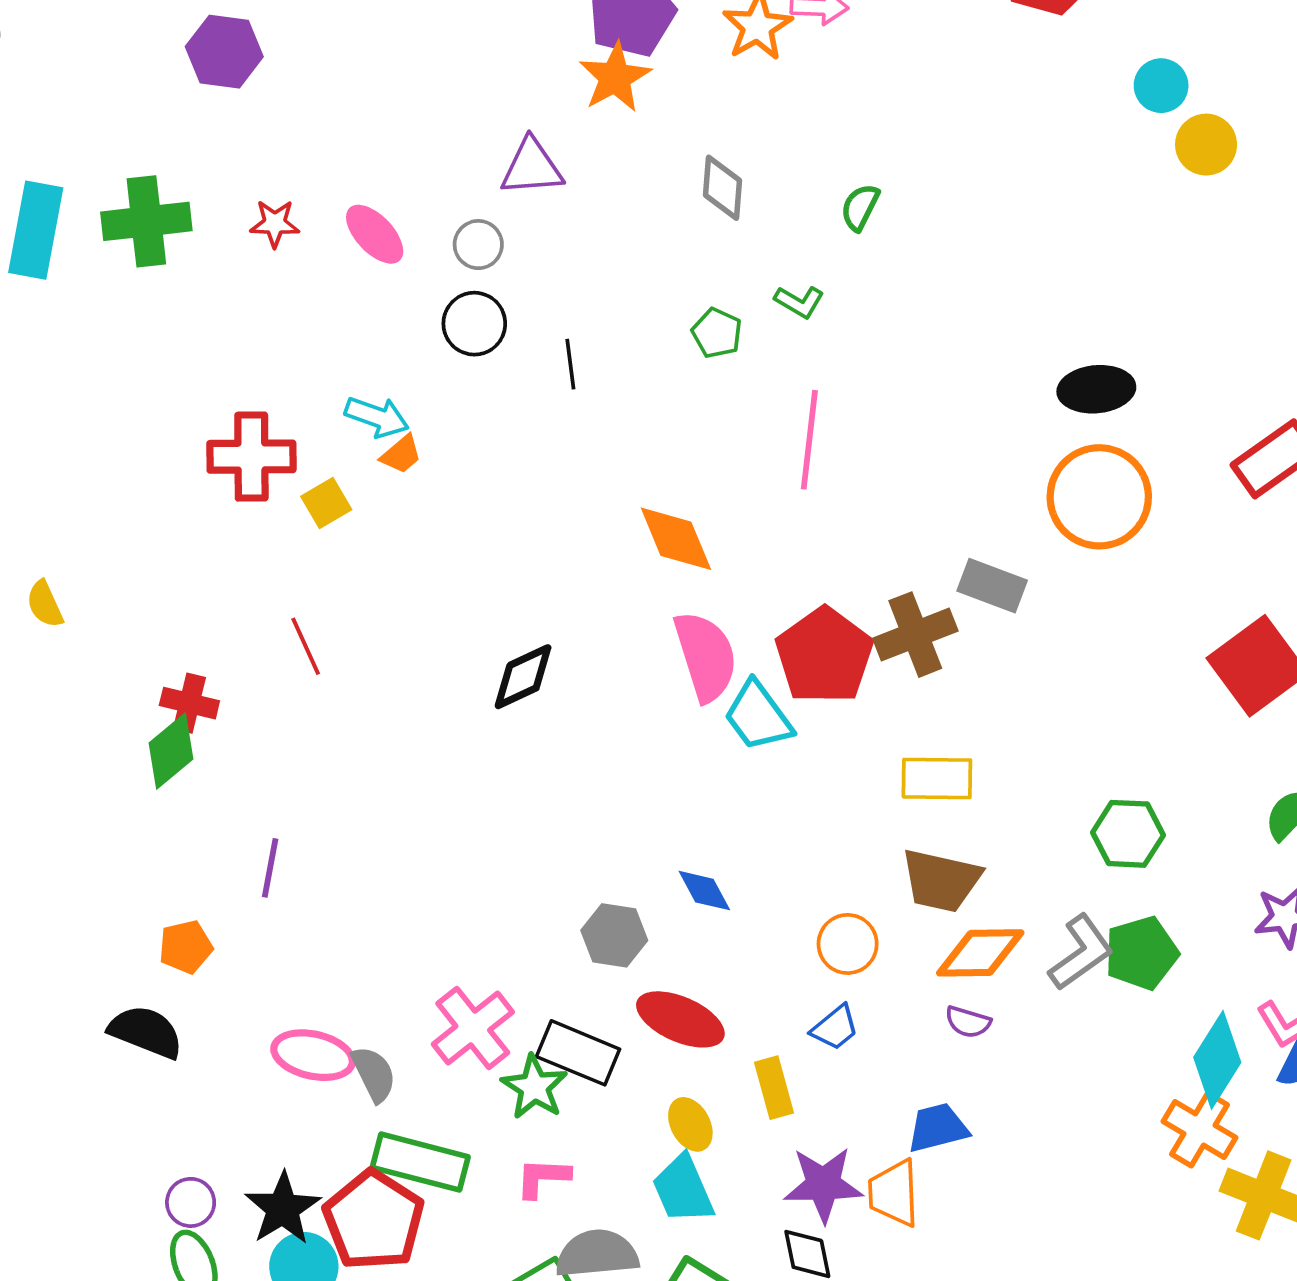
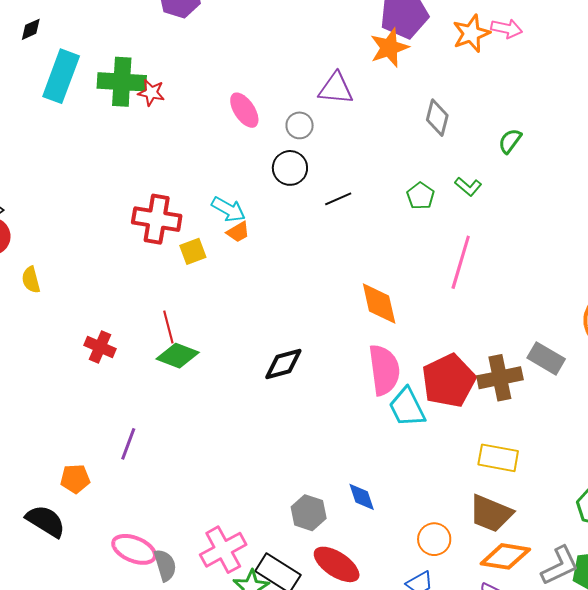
red star: (275, 223) -> (151, 93), moved
black line: (570, 364) -> (338, 199), turned 64
green diamond: (171, 751) -> (178, 356), moved, turned 51

